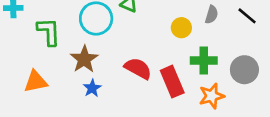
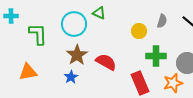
brown star: (84, 59) -> (77, 55), moved
red rectangle: (172, 82) -> (140, 83), moved
orange star: (212, 96) -> (173, 83), moved

